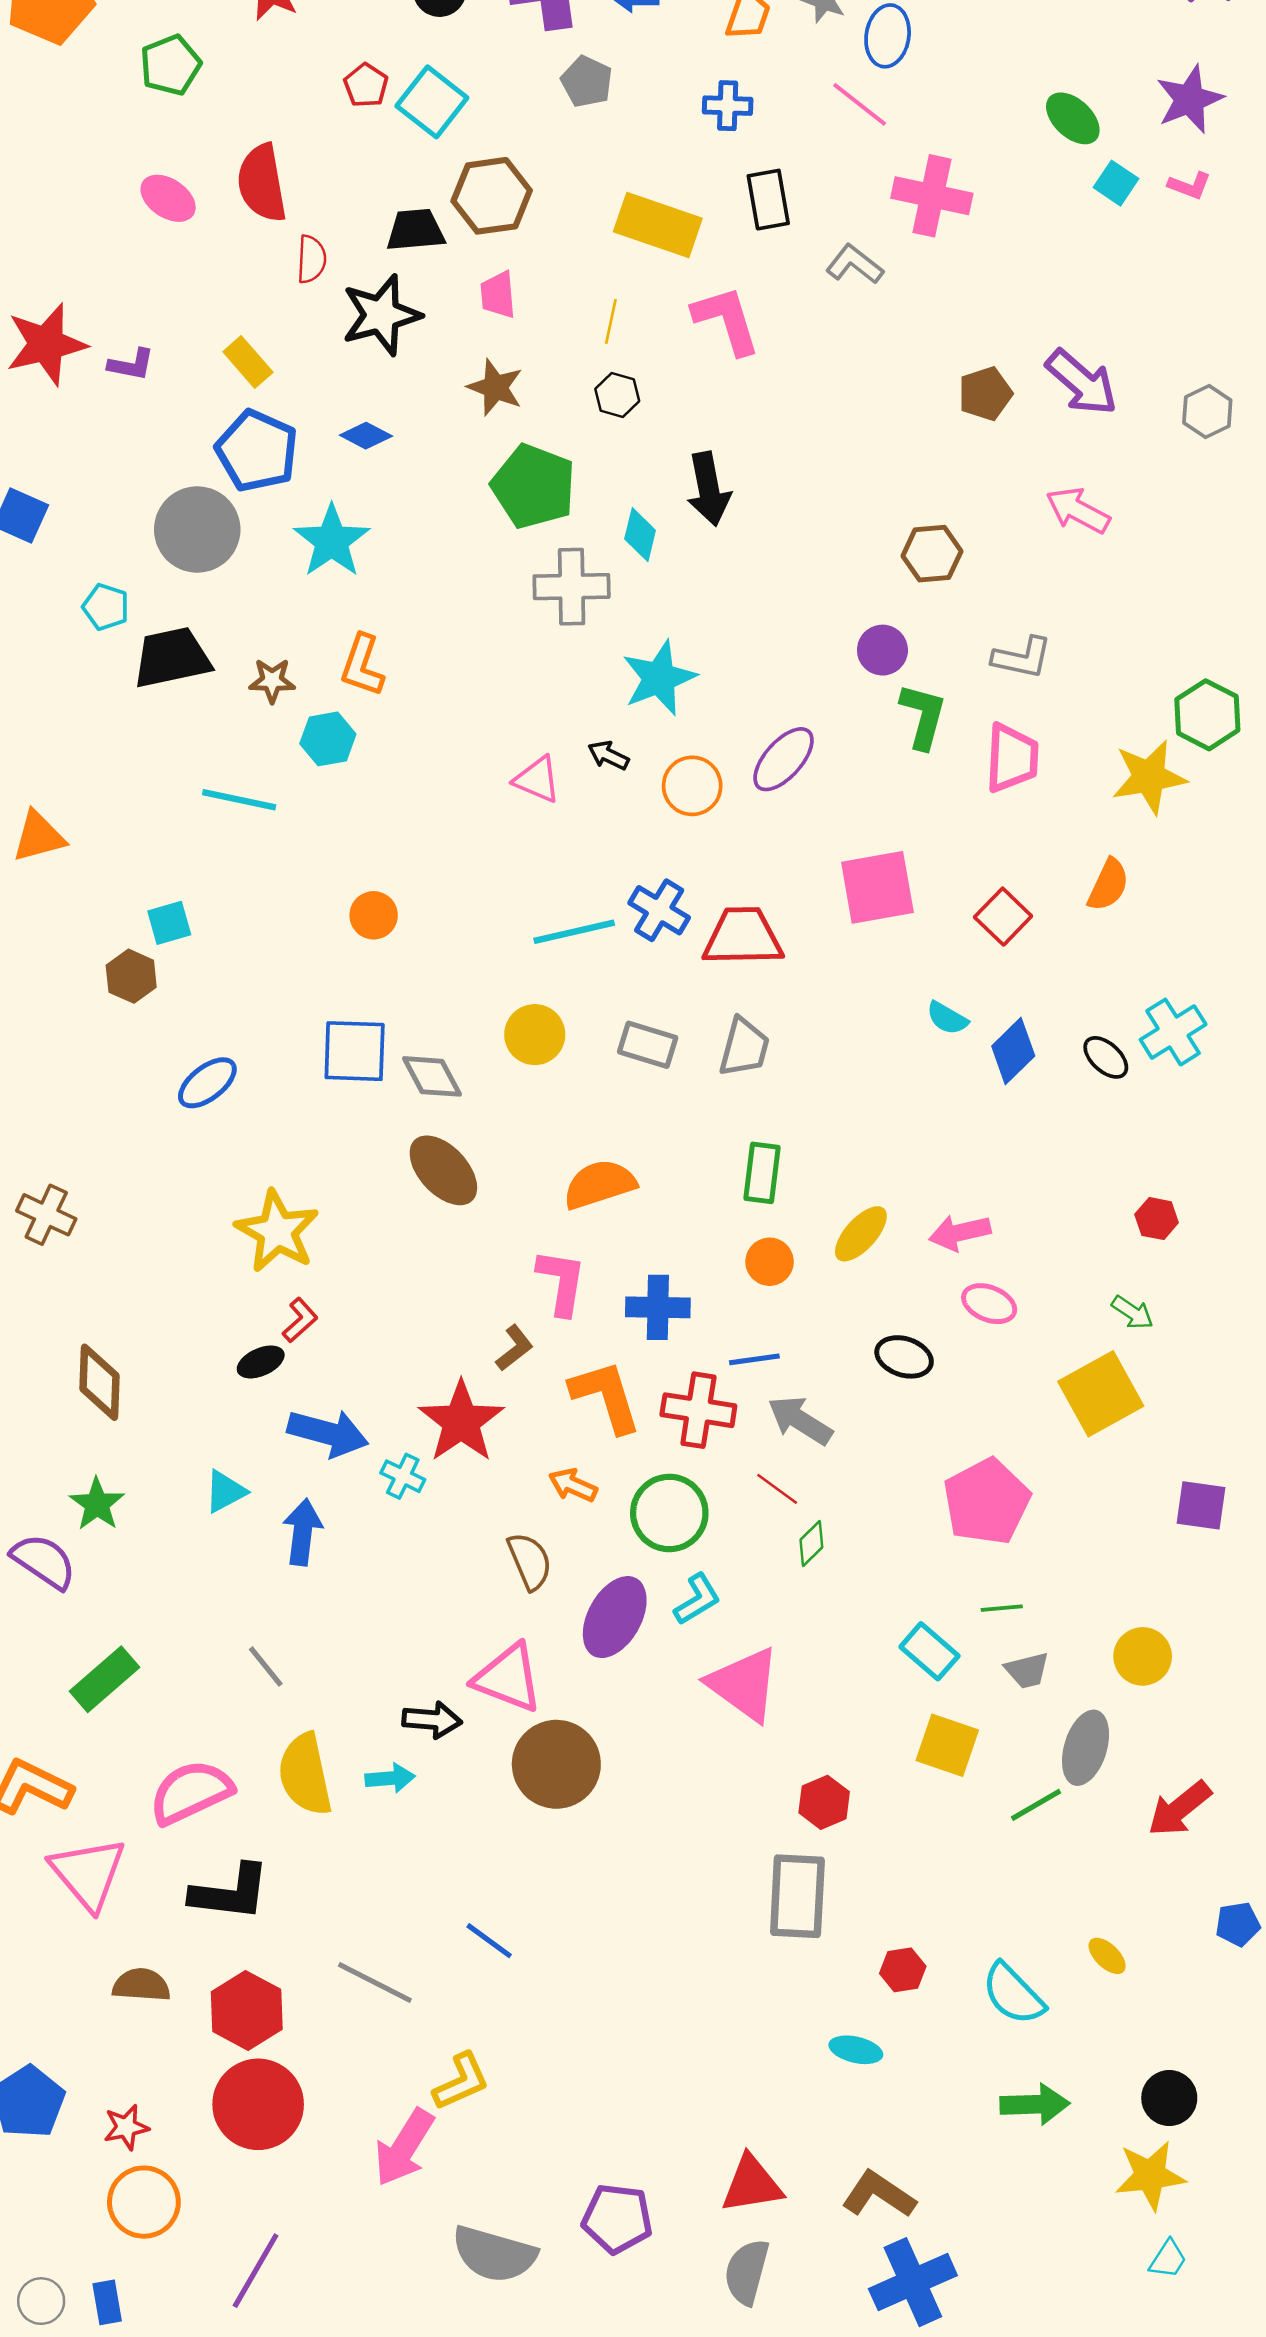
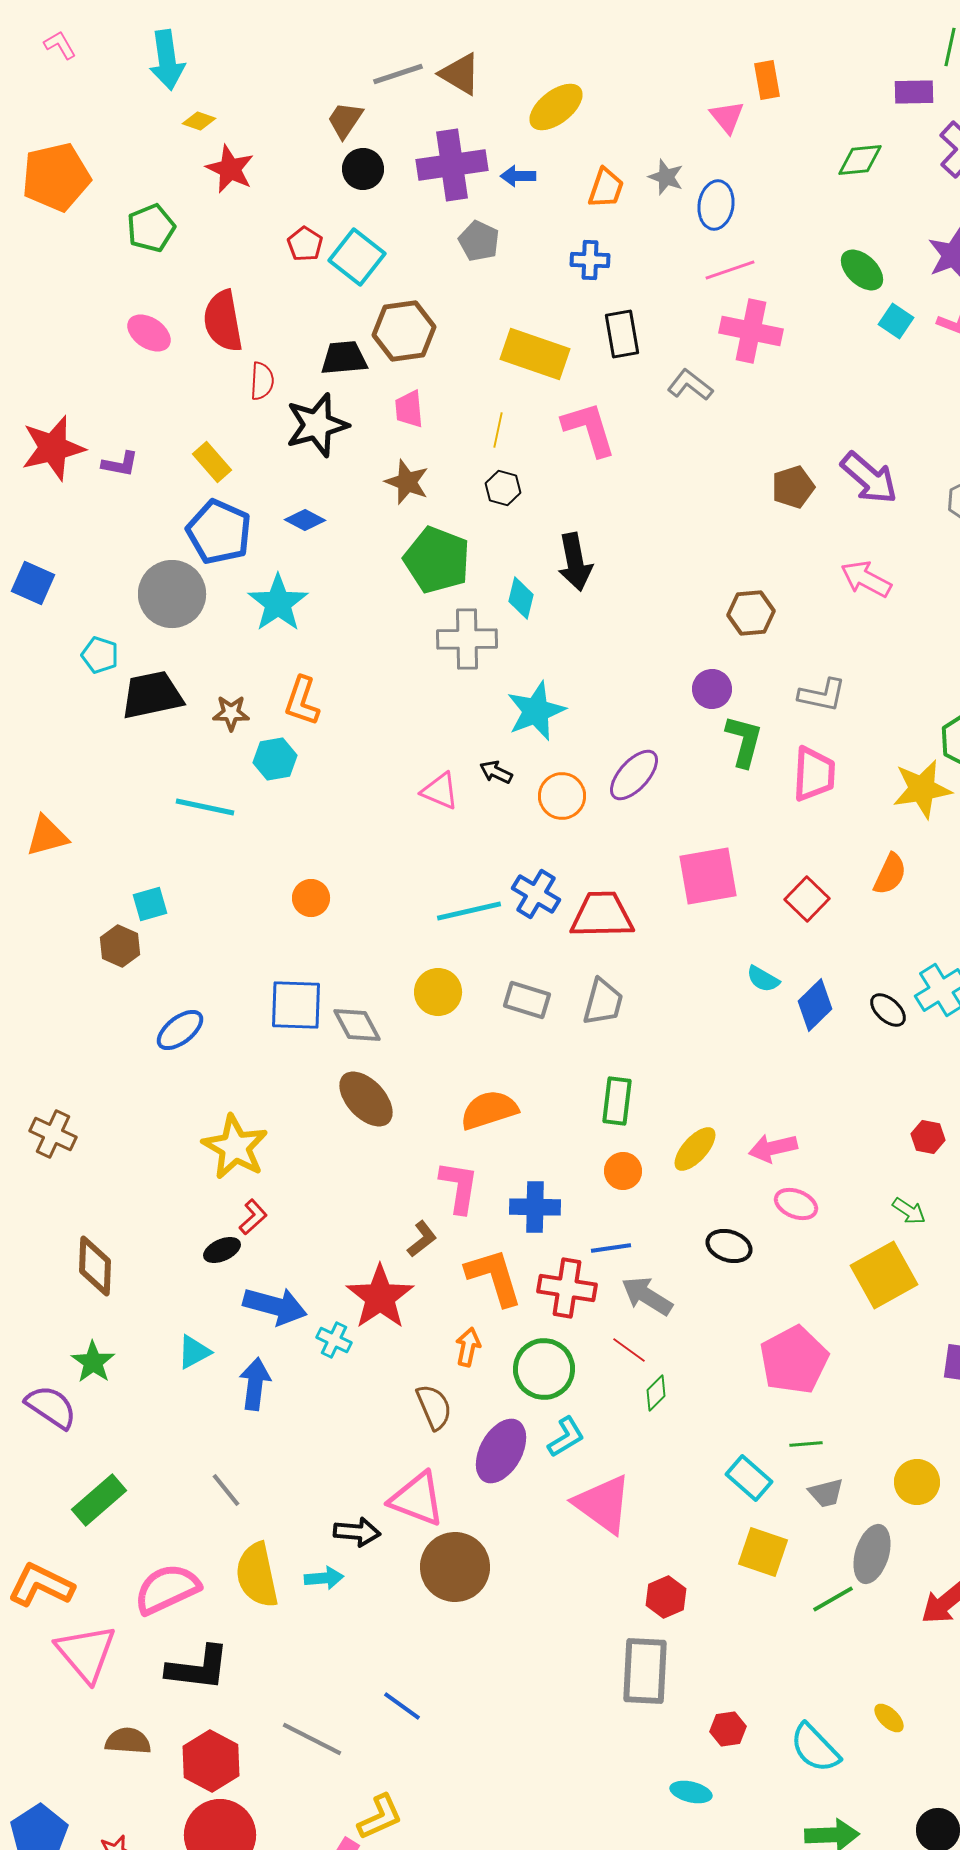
pink line: (860, 104) -> (730, 270), moved, turned -57
orange arrow: (573, 1485) -> (468, 1347), turned 78

